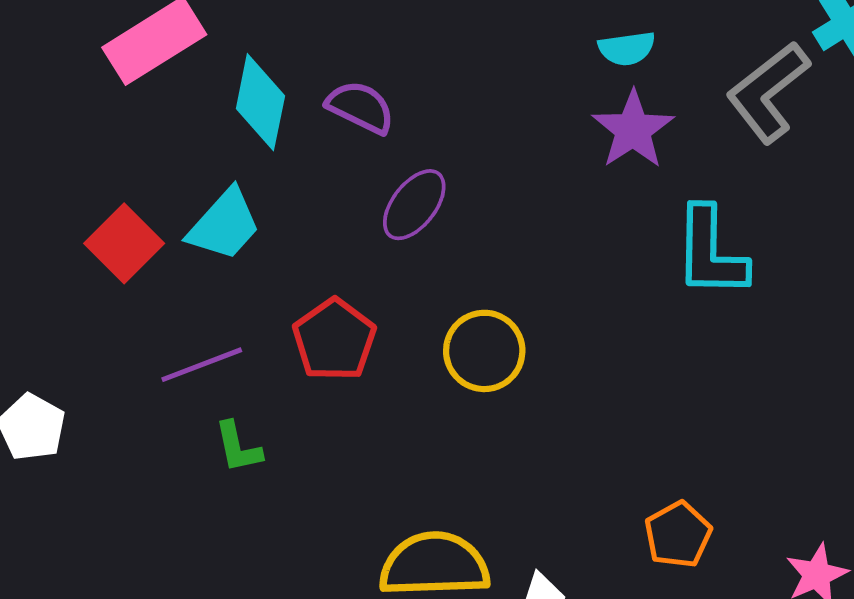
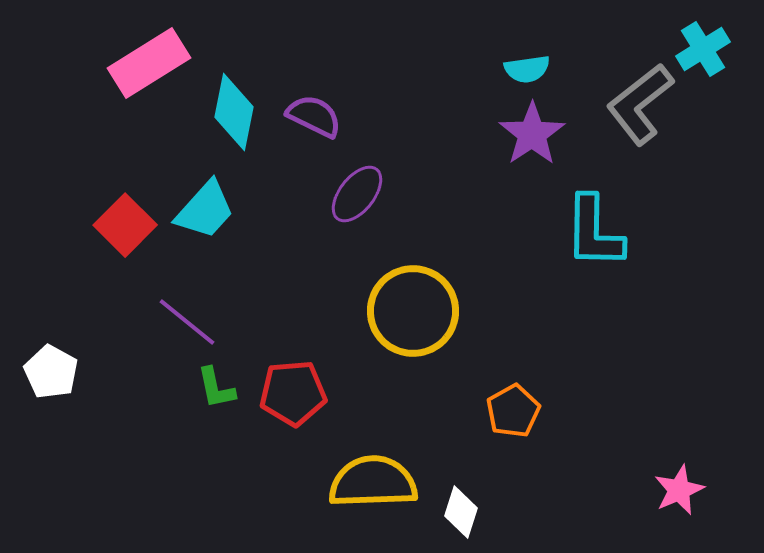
red pentagon: (334, 340) -> (293, 393), moved, turned 30
yellow circle: (484, 351) -> (413, 311), size x1.4
purple line: (202, 365) -> (187, 322), turned 60
orange pentagon: (678, 535) -> (513, 411), moved

